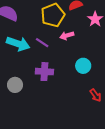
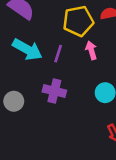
pink arrow: (67, 36) -> (91, 50), turned 80
purple line: (42, 43) -> (58, 54), turned 64

